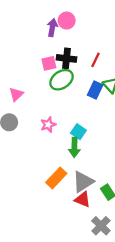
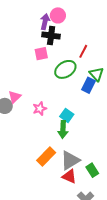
black cross: (66, 58) -> (51, 36), moved
green ellipse: (61, 80) -> (65, 69), moved
blue rectangle: (95, 90) -> (89, 85), moved
pink triangle: (16, 94) -> (15, 97), moved

